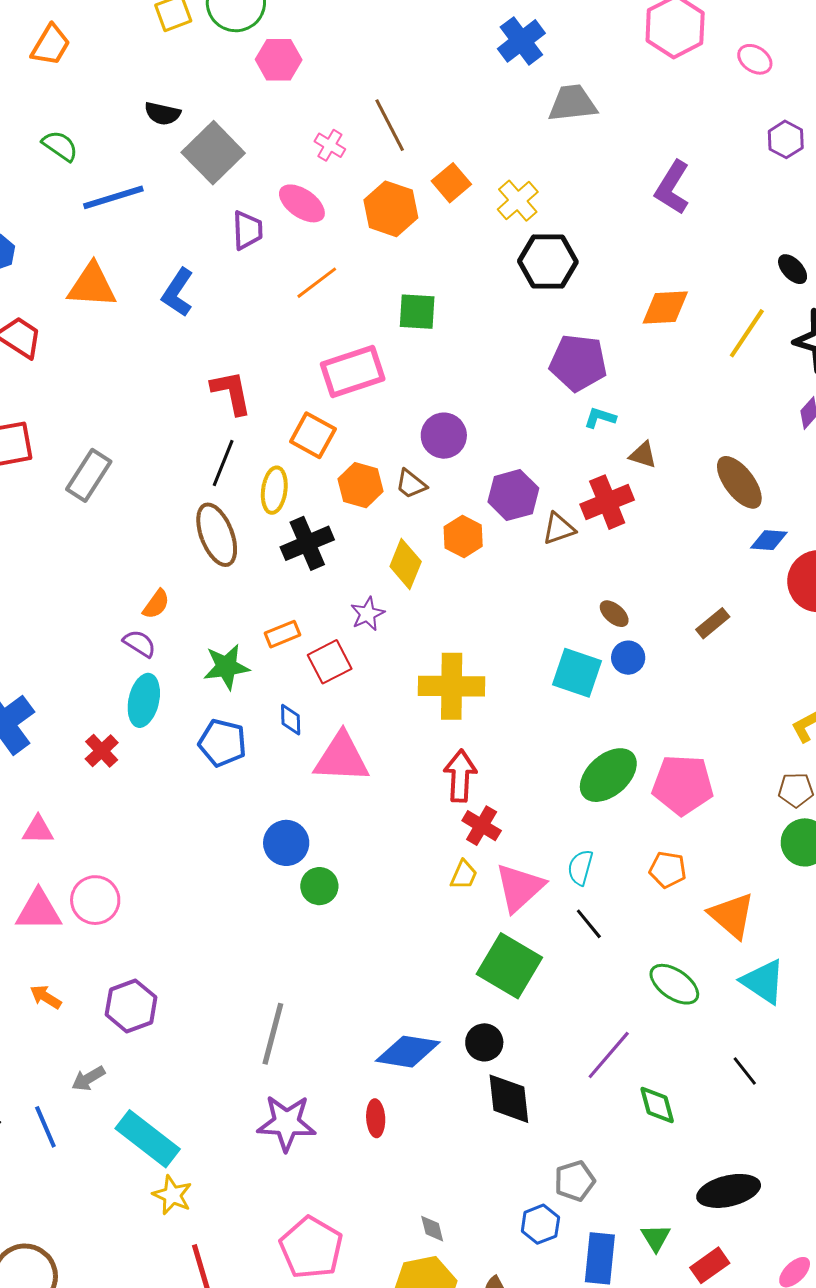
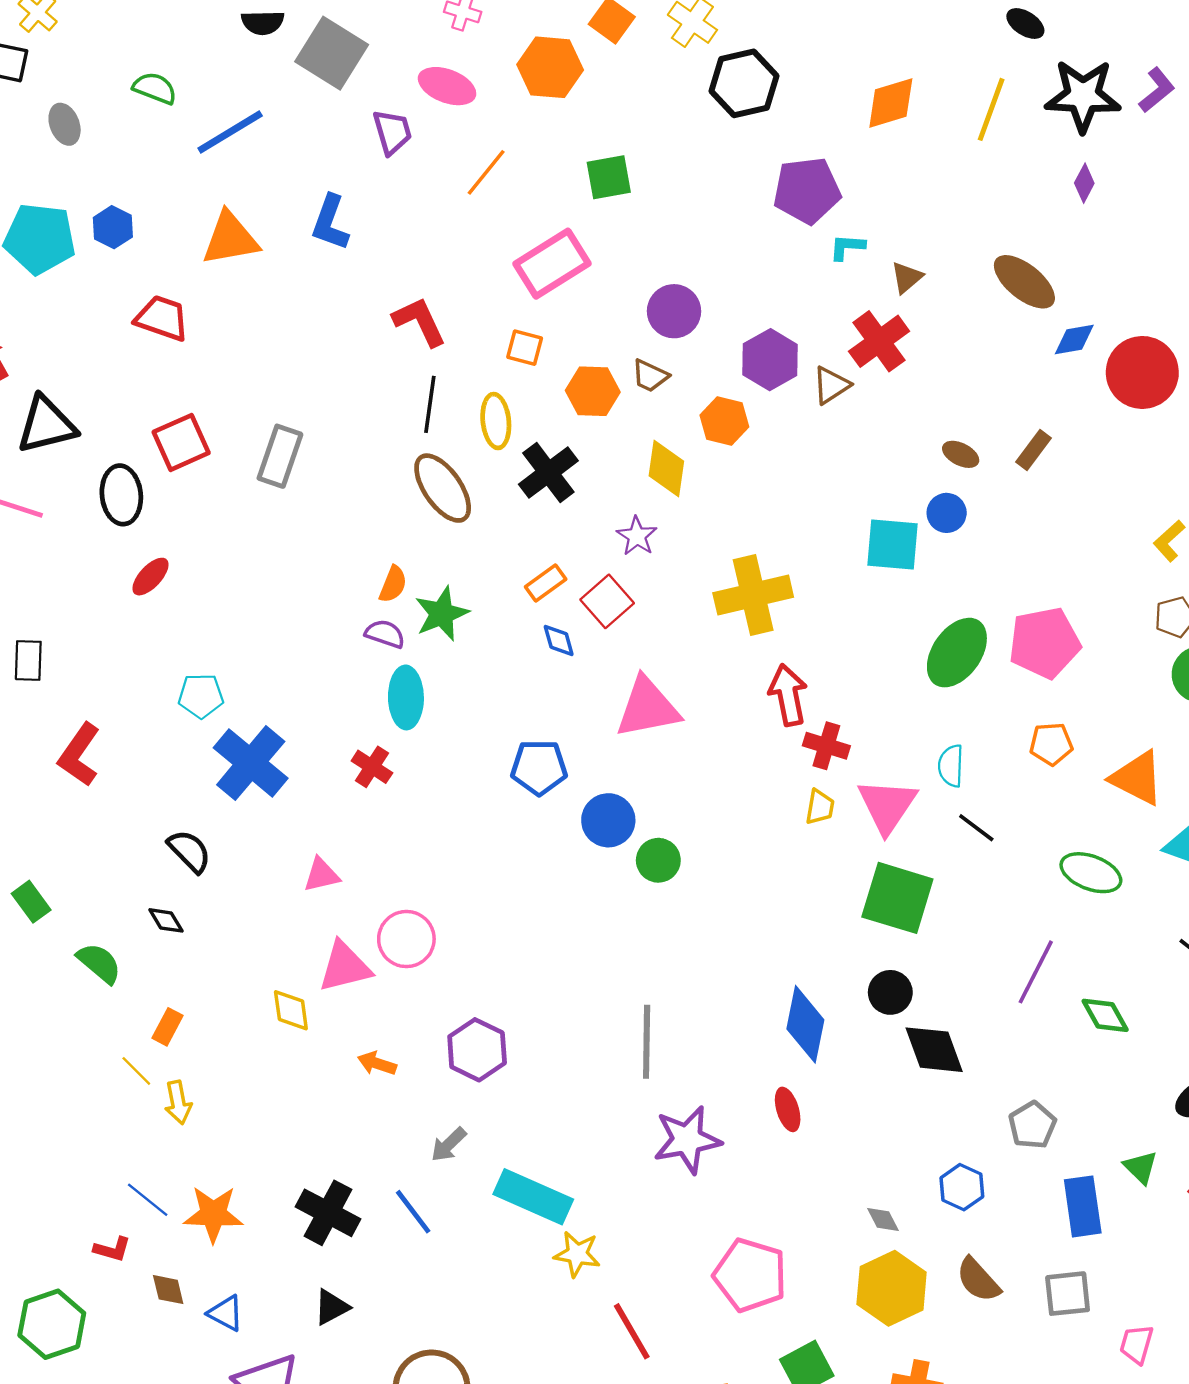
orange square: (313, 435) -> (525, 348), size x0.7
brown triangle: (643, 455) -> (907, 278), turned -44
brown ellipse: (614, 614) -> (961, 454), moved
green star: (226, 667) -> (442, 614), moved
blue diamond: (291, 720) -> (559, 641), moved
blue pentagon: (222, 743) -> (539, 767), moved
blue diamond: (408, 1052) -> (805, 1024), turned -74
blue hexagon: (540, 1224) -> (962, 1187), moved

